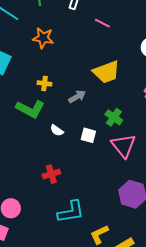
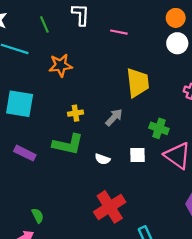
yellow trapezoid: (106, 72) -> (138, 83), turned -60
red cross: (51, 174) -> (110, 207), size x1.6

